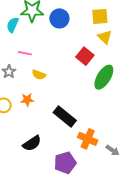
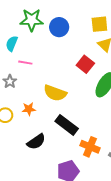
cyan semicircle: (13, 25) -> (12, 44), moved
yellow semicircle: (39, 75) -> (55, 93), moved, size x1.6
black semicircle: (32, 143) -> (36, 142), moved

